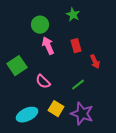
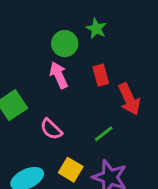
green circle: (40, 25) -> (65, 44), moved
red arrow: (95, 62) -> (129, 99), size x1.5

